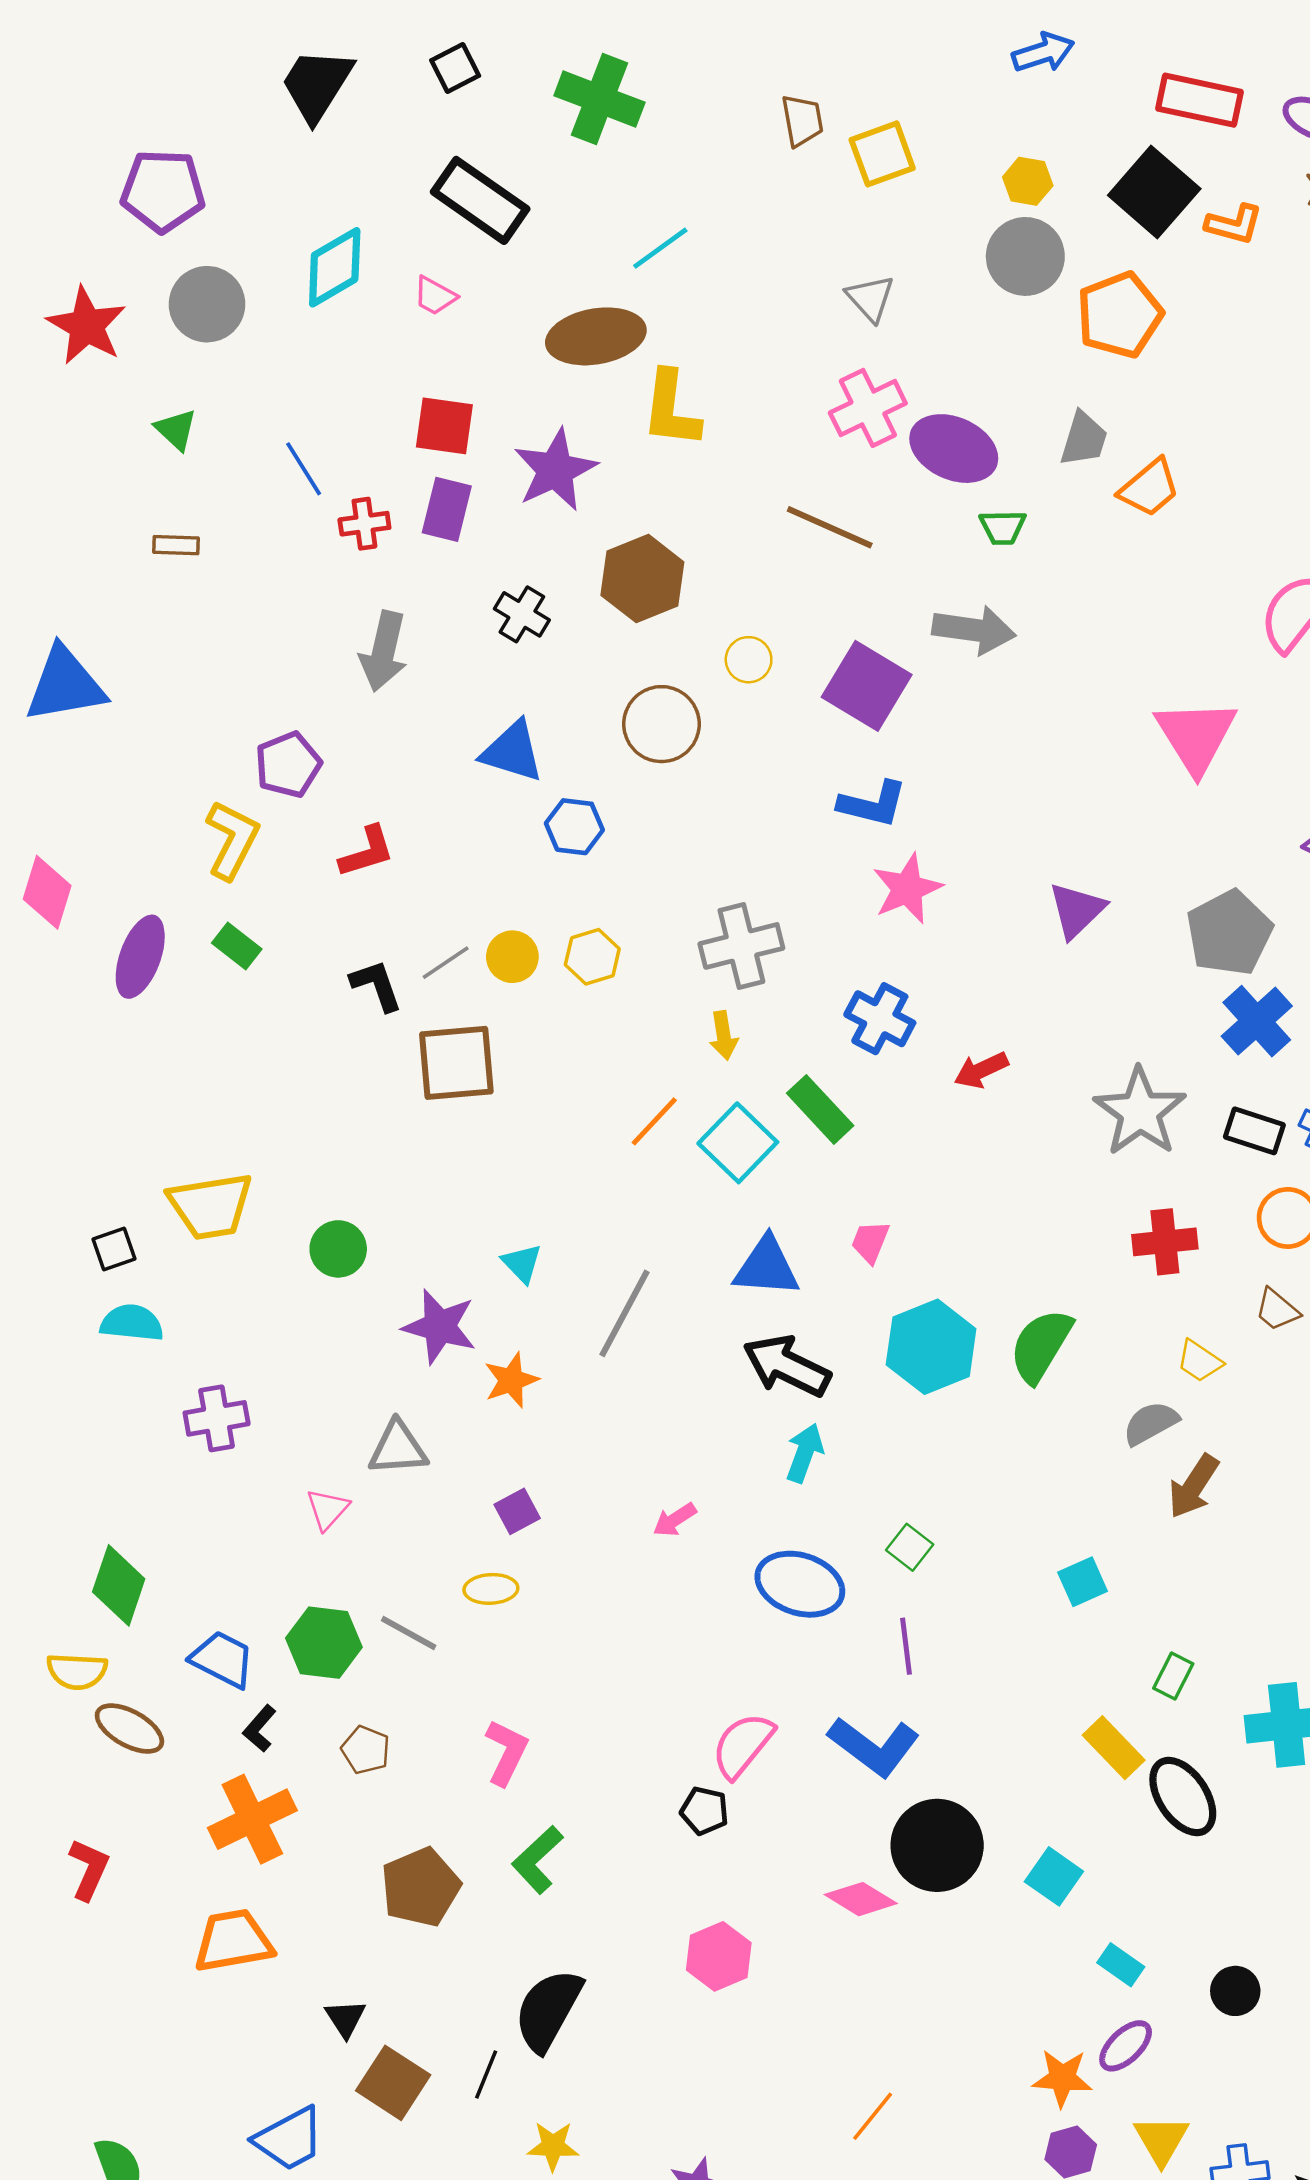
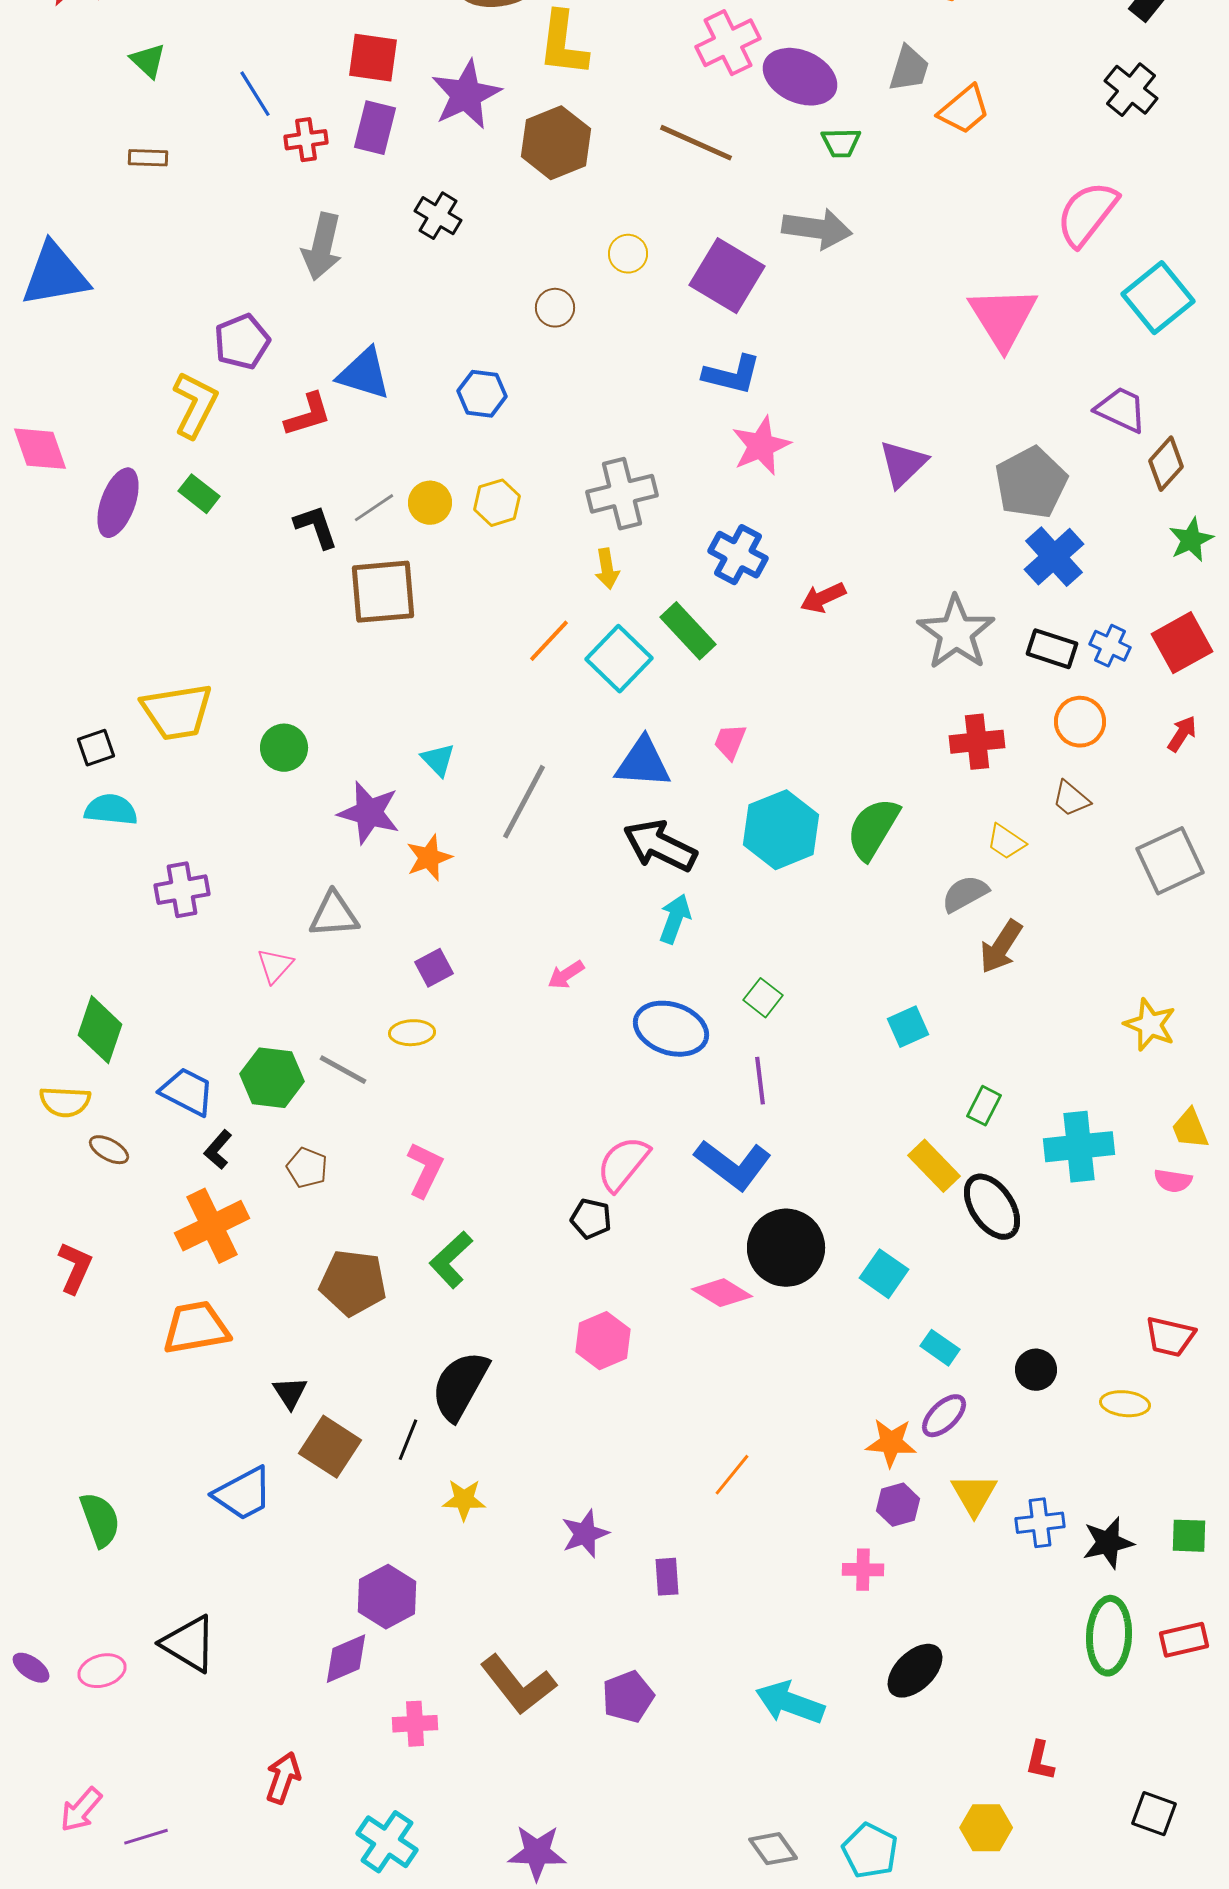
brown hexagon: (642, 579) -> (556, 143), moved
brown circle: (661, 724) -> (555, 308), size x0.6
blue triangle: (512, 752) -> (364, 374), moved
pink diamond: (47, 892) -> (40, 449), turned -36
brown ellipse: (129, 1729) -> (109, 1150), size x0.7
brown pentagon: (421, 1887) -> (353, 1283), turned 30

